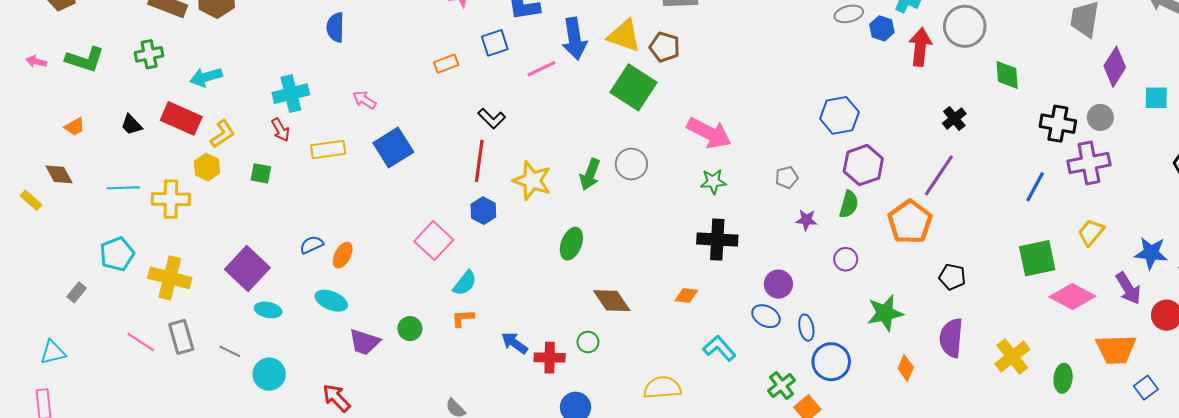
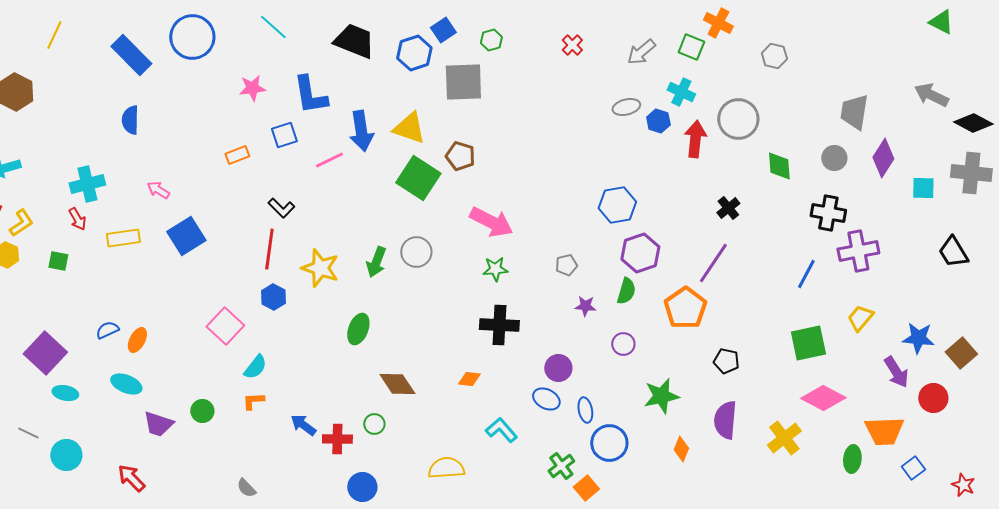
brown pentagon: (665, 47) -> (460, 156), moved
gray circle: (1100, 117) -> (834, 158), moved
pink diamond: (1072, 296) -> (823, 398), moved
green ellipse: (1063, 378) -> (852, 459), moved

